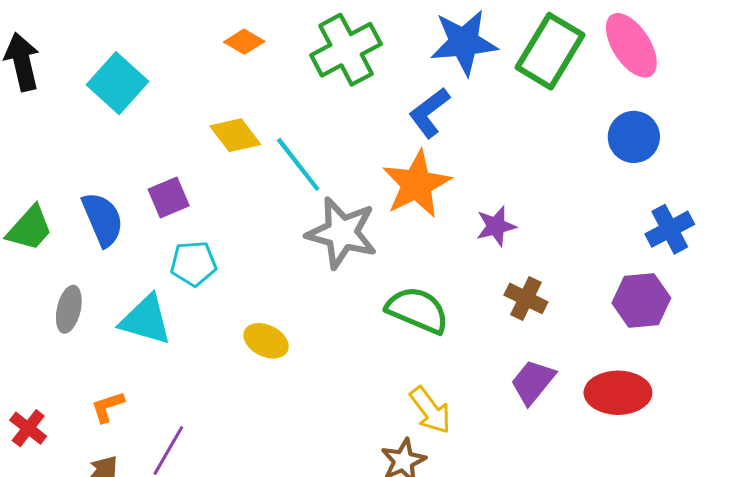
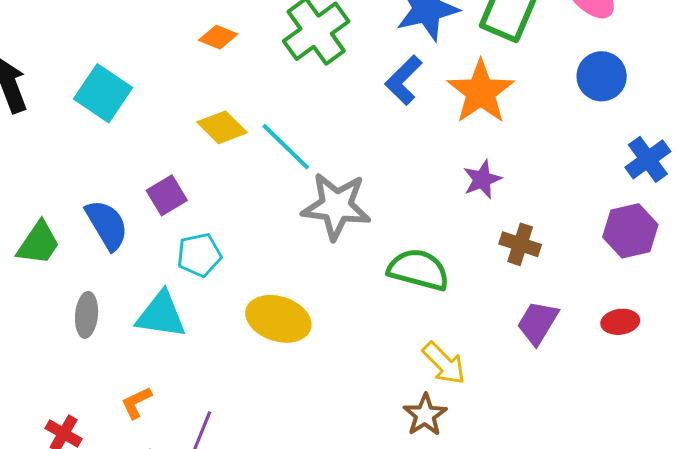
orange star: (417, 184) -> (481, 92), moved
yellow ellipse: (266, 341) -> (278, 319), size x1.5
red ellipse: (618, 393) -> (620, 322), size x0.6

